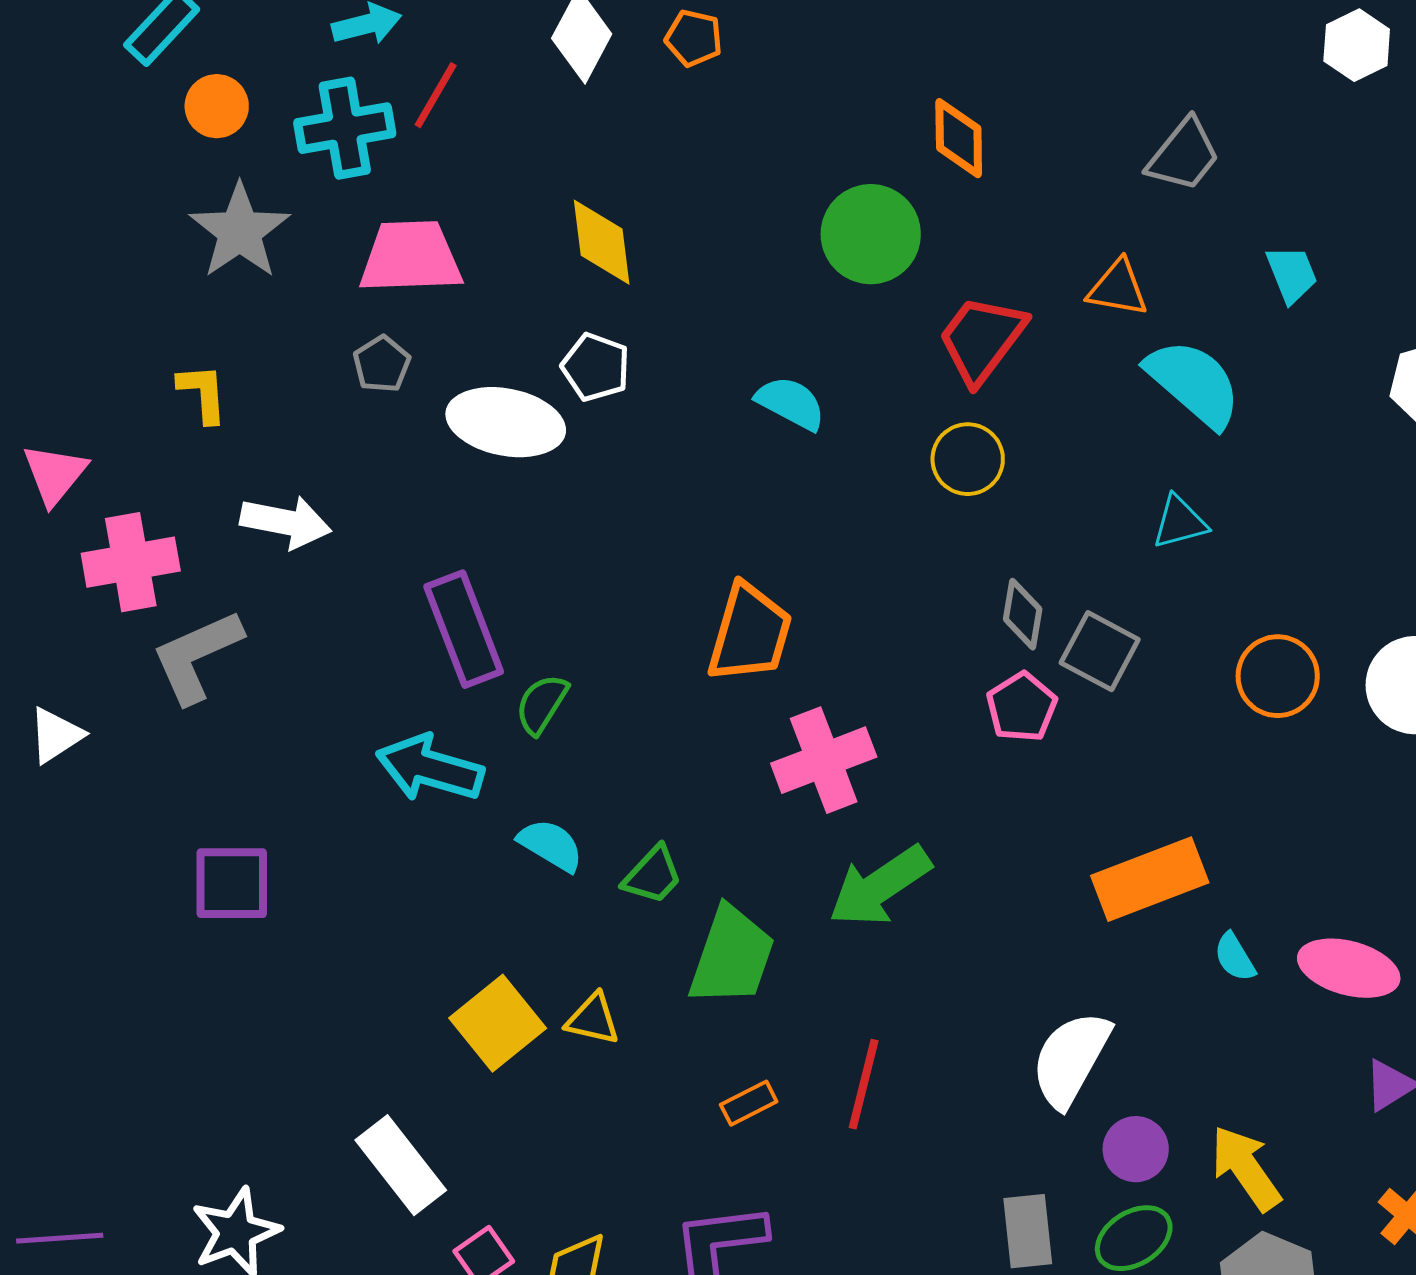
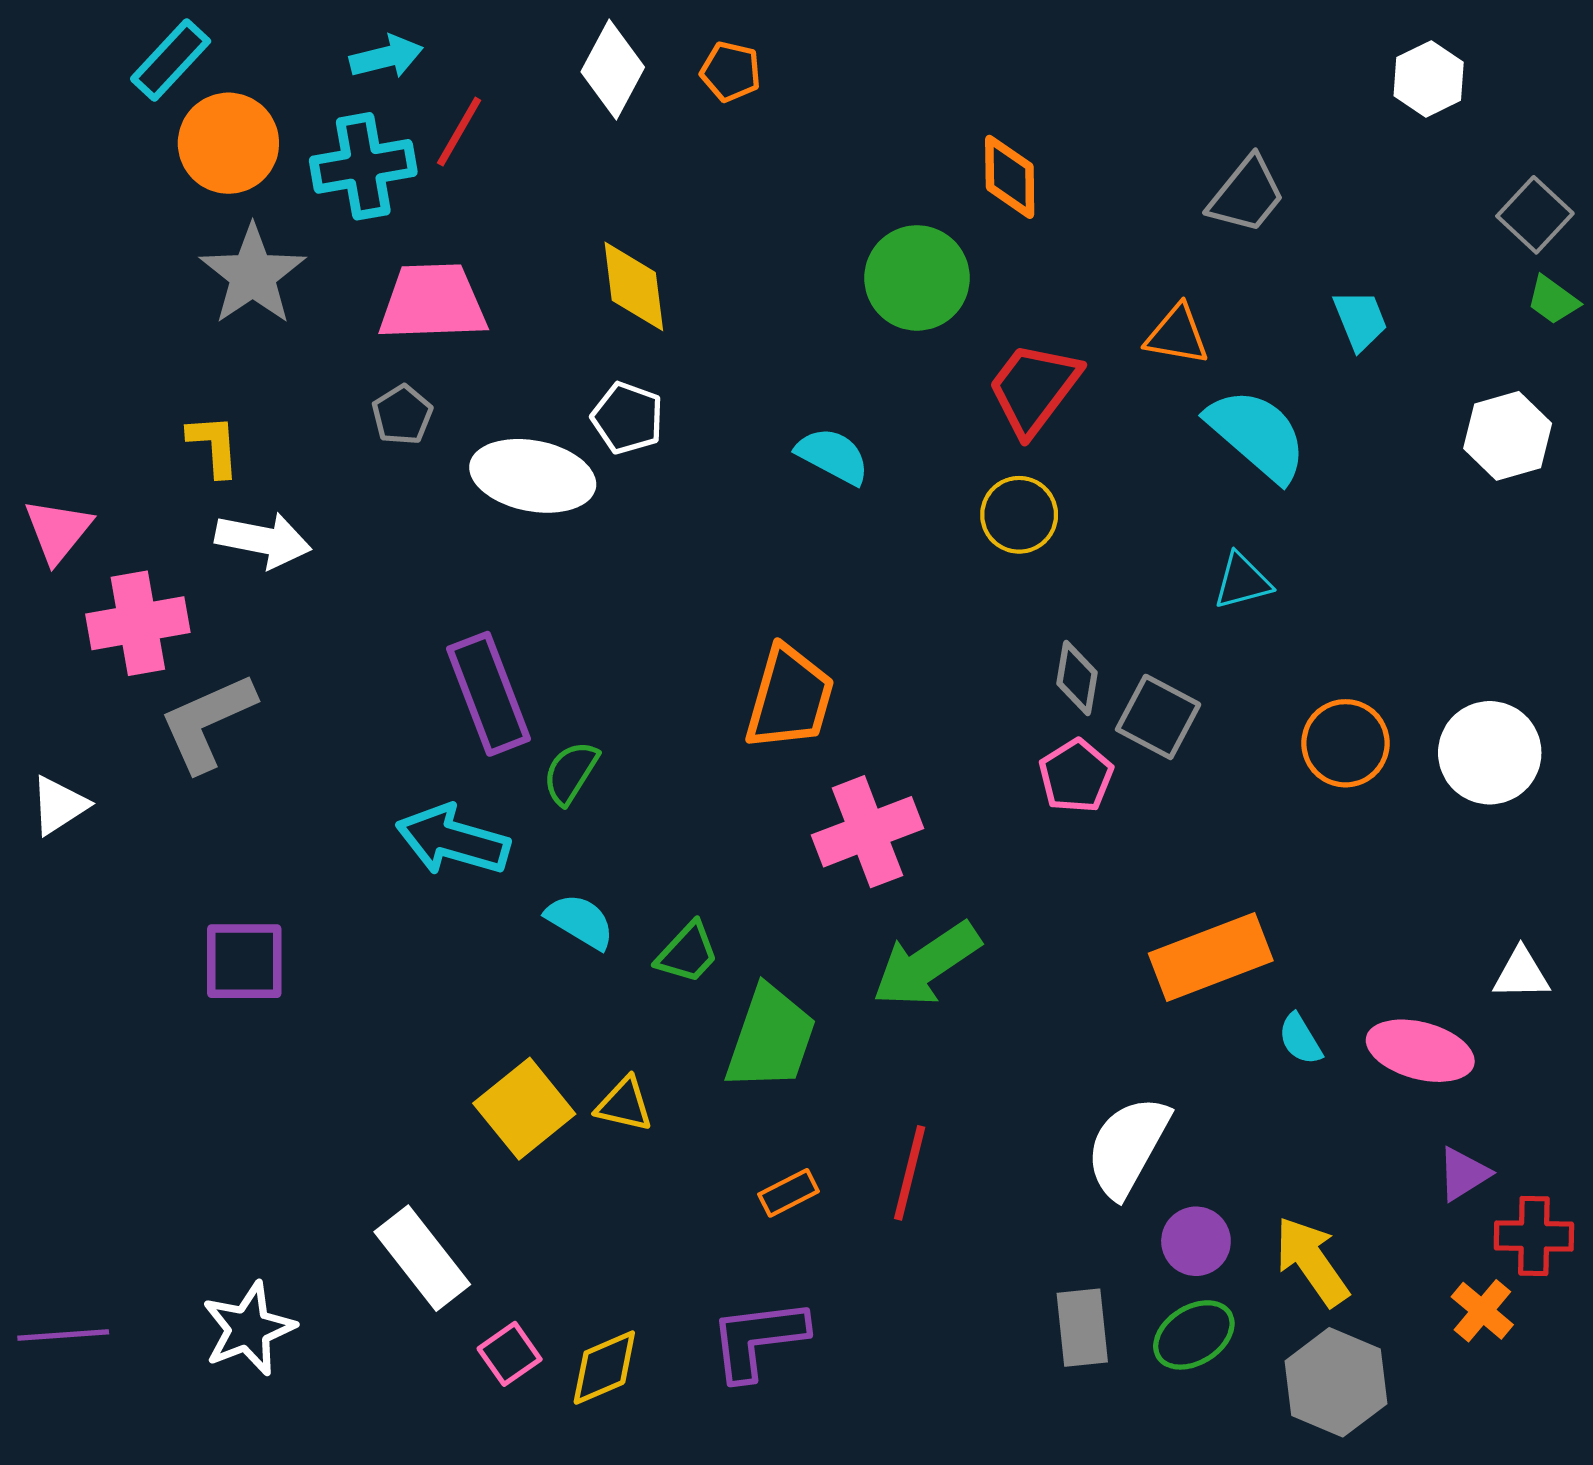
orange circle: (217, 106) -> (228, 143), size x1.5
white arrow: (286, 522) -> (263, 540), moved

